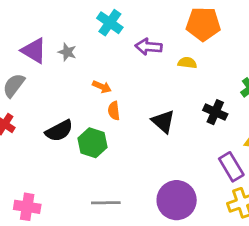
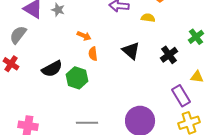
black cross: (215, 112) -> (169, 55), turned 30
black triangle: (163, 121) -> (131, 51), moved

